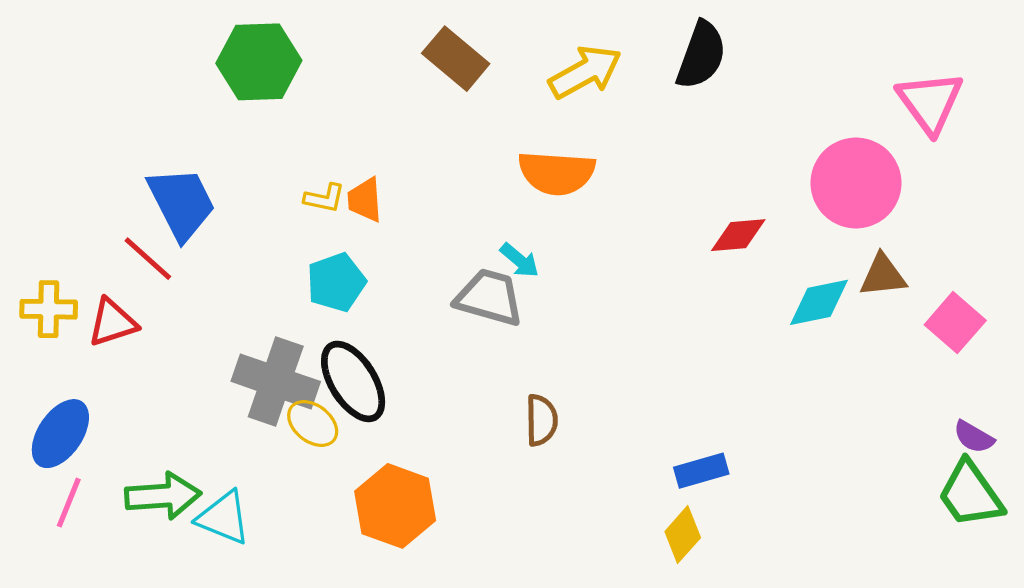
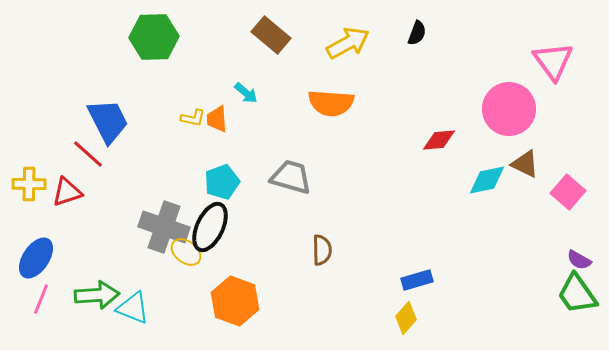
black semicircle: (701, 55) -> (417, 33), size x0.6
cyan arrow: (520, 260) -> (246, 93), moved
brown triangle: (883, 275) -> (525, 164), turned 32
cyan pentagon: (336, 282) -> (222, 182), moved
black ellipse: (353, 381) -> (210, 227), turned 57

